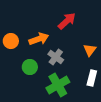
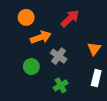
orange circle: (11, 41) -> (26, 17), moved
green cross: (58, 85) -> (61, 85), size x0.6

